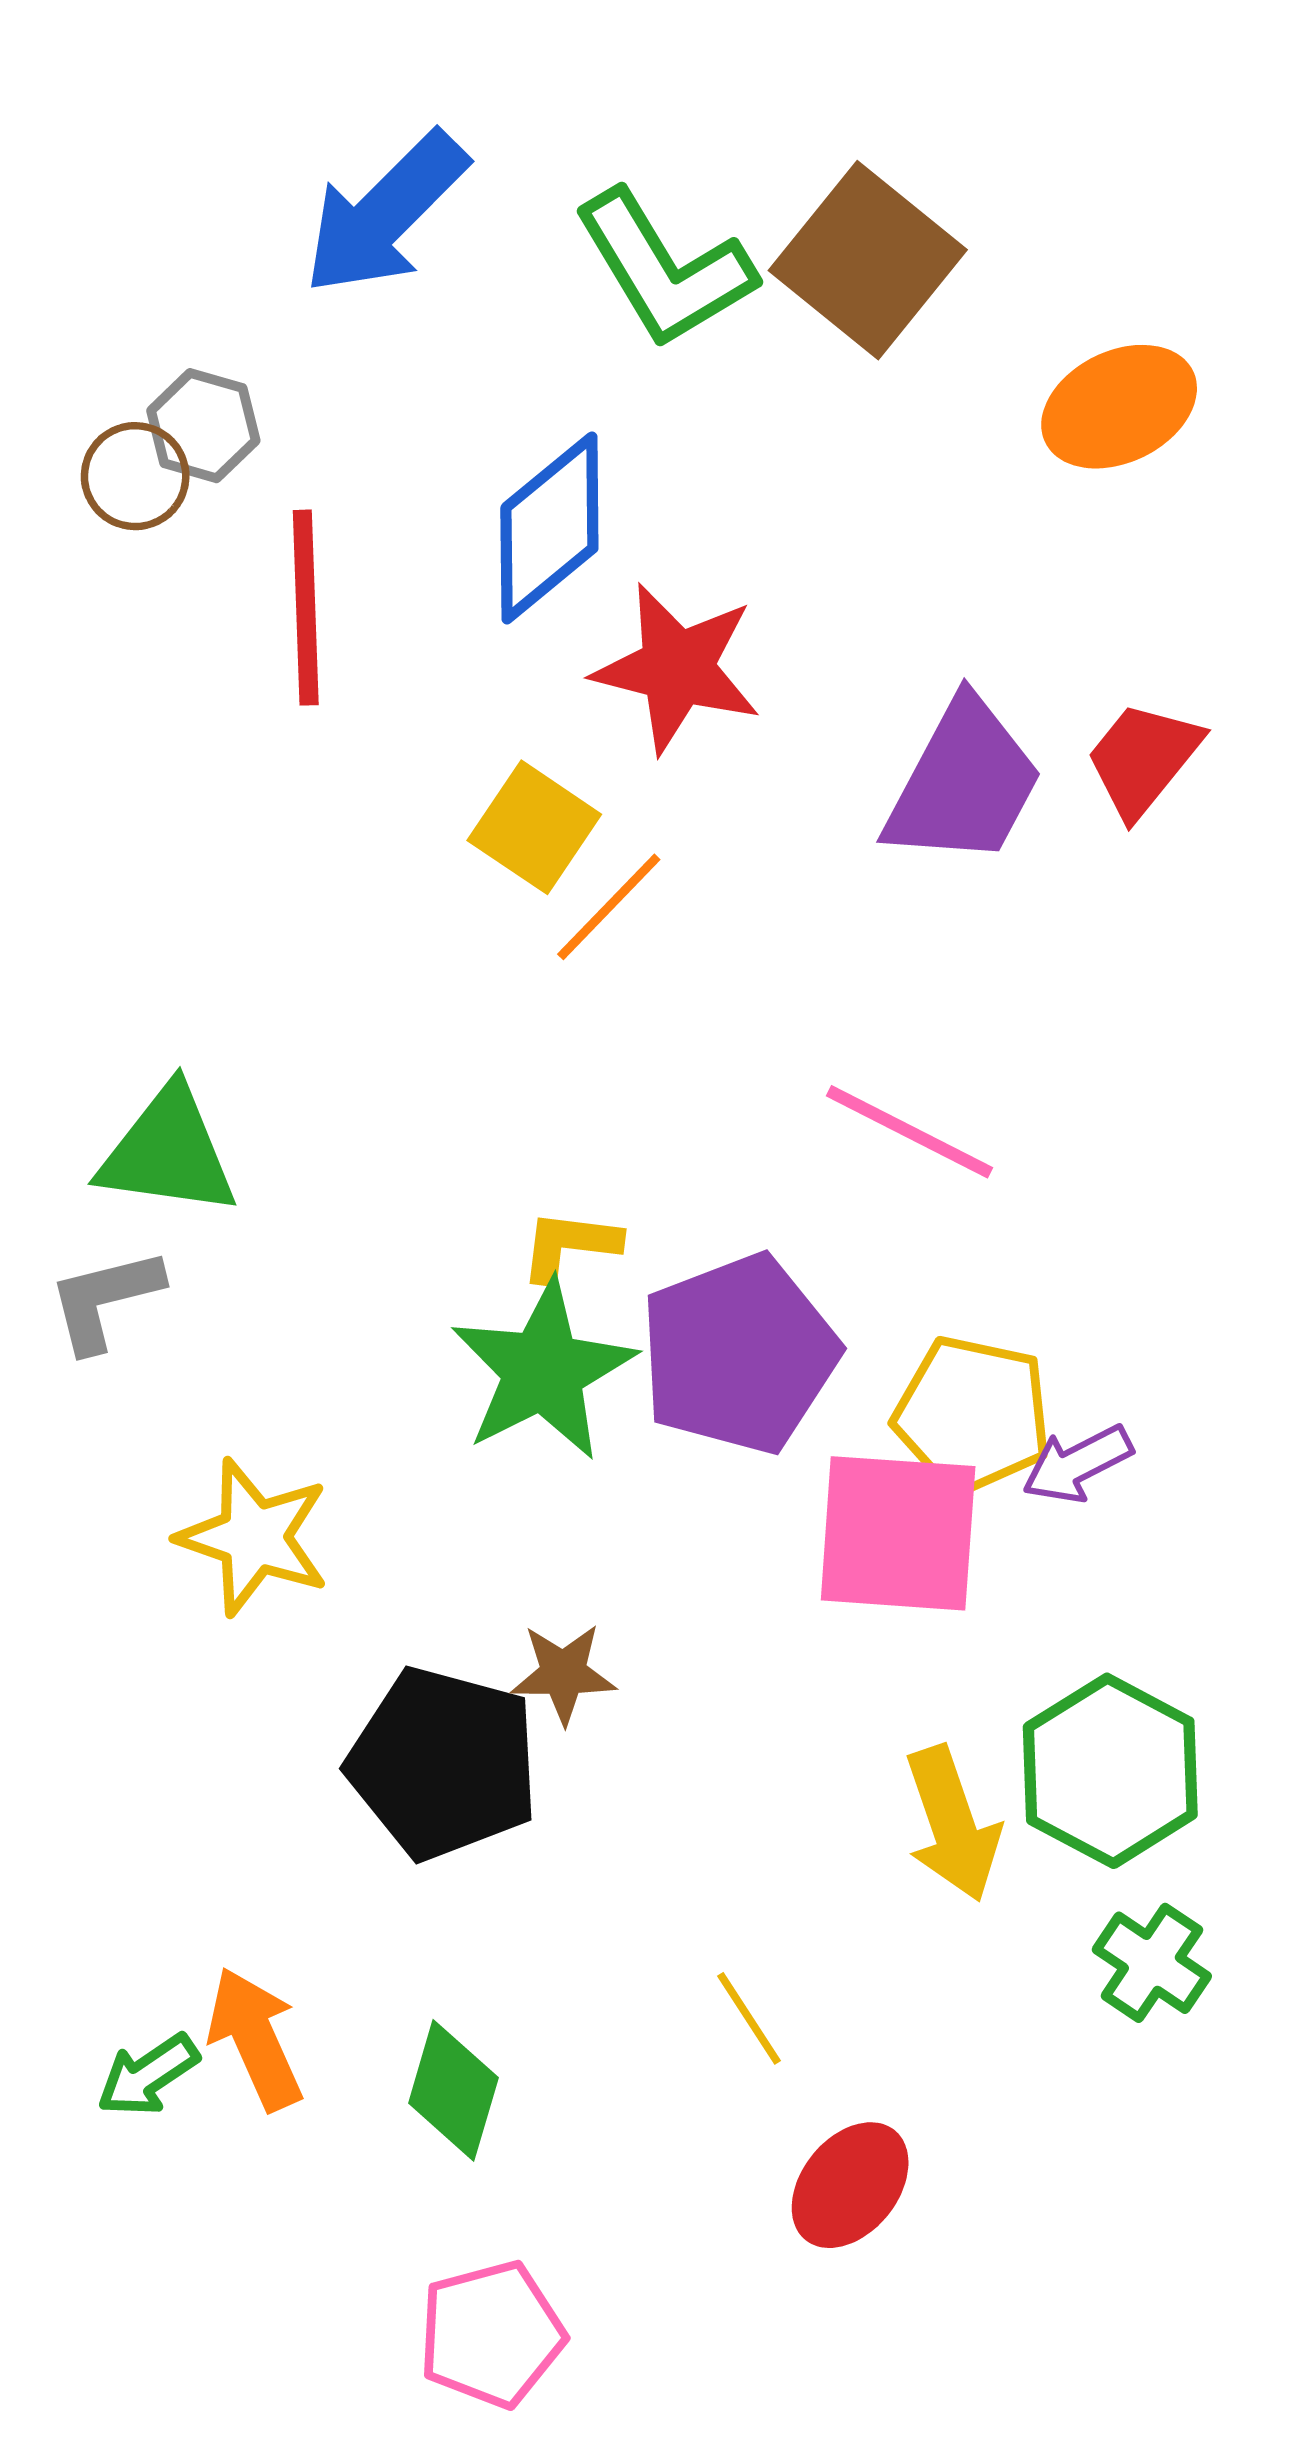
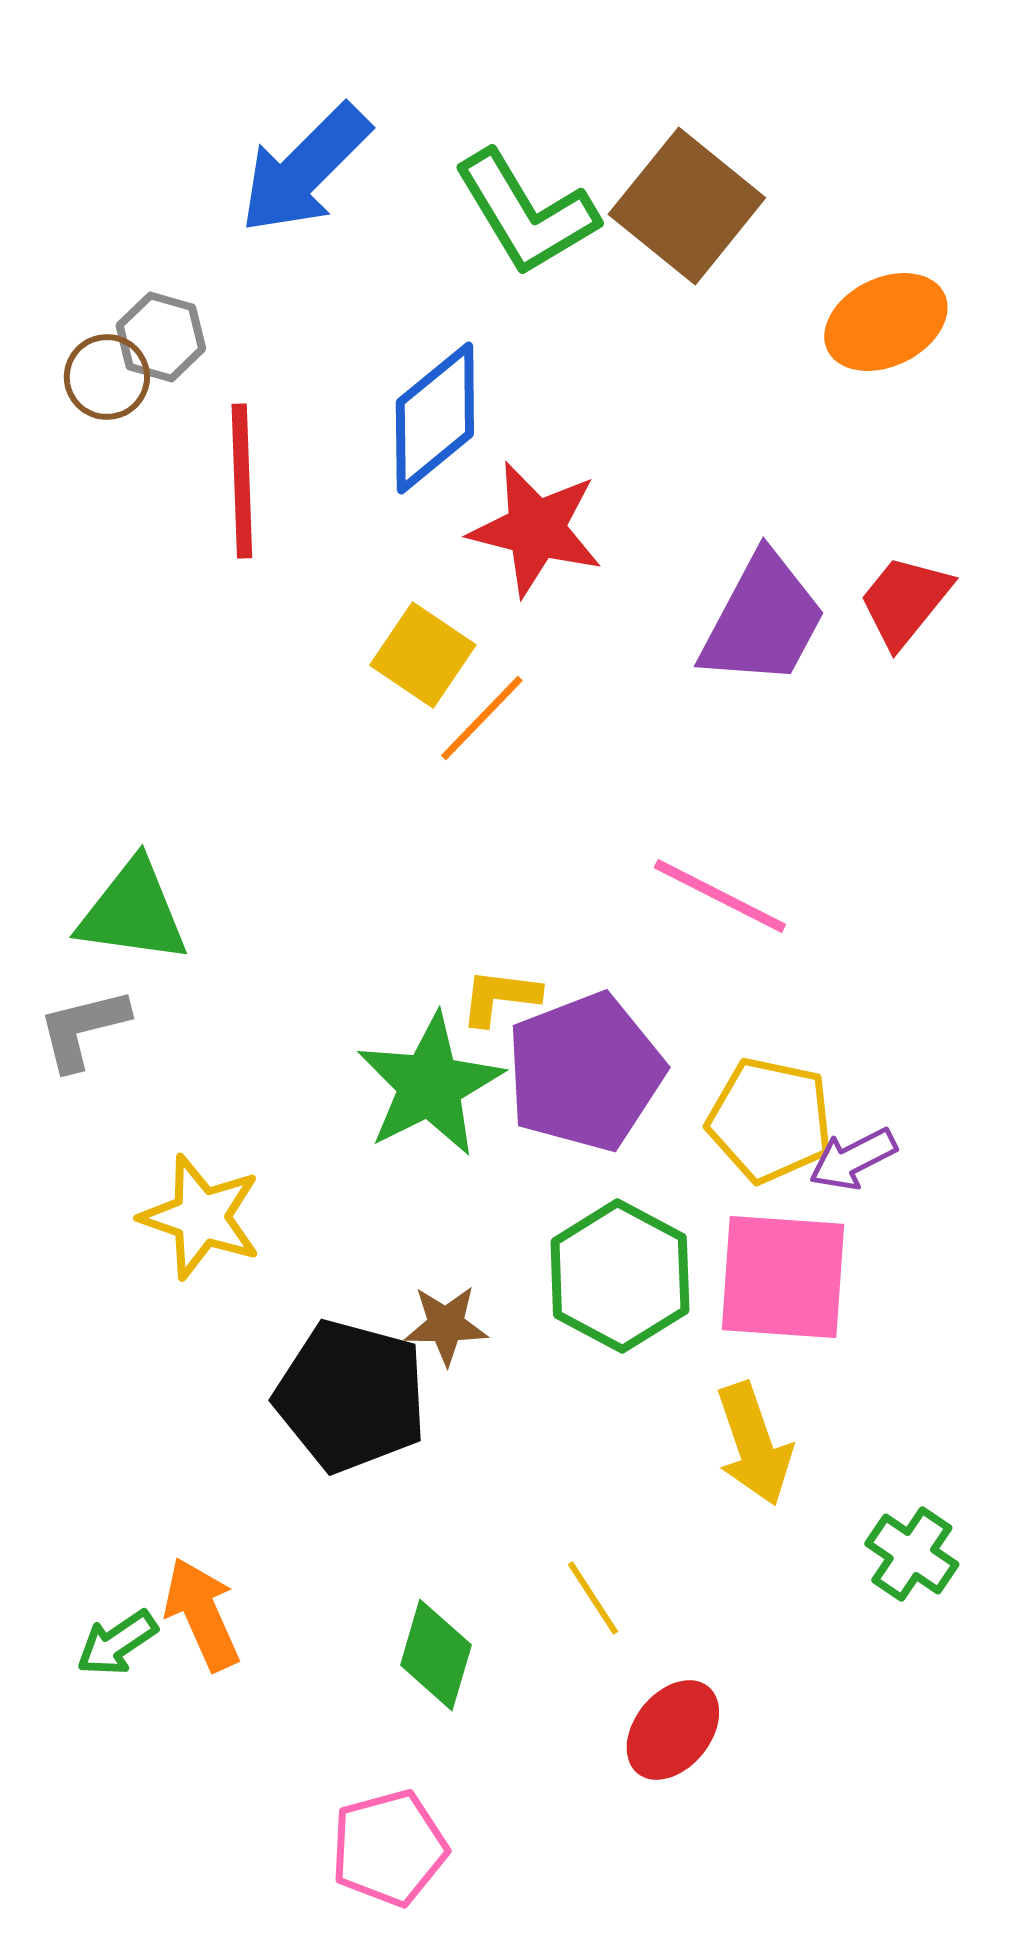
yellow L-shape: (570, 1245) -> (500, 997), moved
pink square: (898, 1533) -> (783, 1277), moved
green hexagon: (1110, 1771) -> (620, 1276), moved
green diamond: (453, 2090) -> (436, 1655), moved

